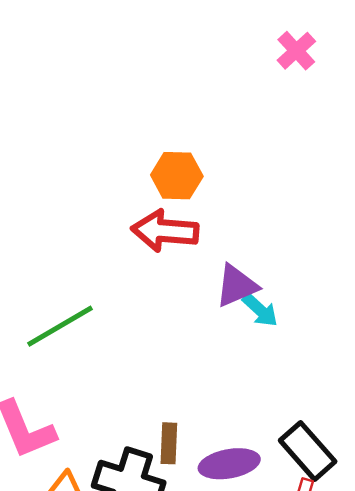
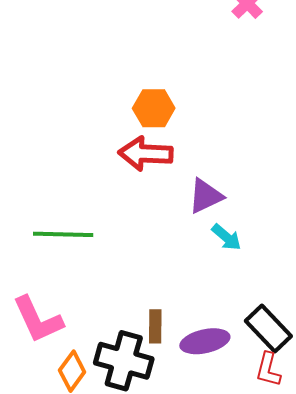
cyan arrow: (260, 310) -> (226, 237), moved
green line: (60, 326) -> (63, 234), turned 34

